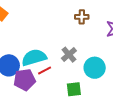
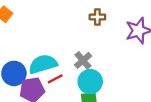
cyan circle: (95, 68) -> (90, 82), moved

